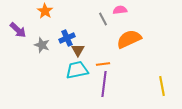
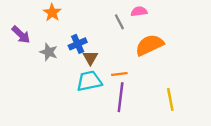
yellow line: (162, 86) -> (170, 100), moved

